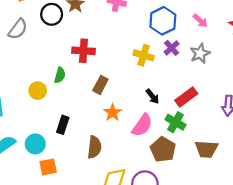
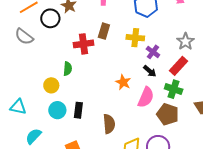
gray semicircle: (18, 29) -> (24, 37), turned 102
purple cross: (172, 48) -> (153, 52), moved
gray star: (200, 53) -> (185, 41), moved
brown rectangle: (100, 85) -> (104, 31), moved
orange star: (113, 113) -> (123, 82), moved
cyan circle: (35, 144) -> (57, 110), moved

